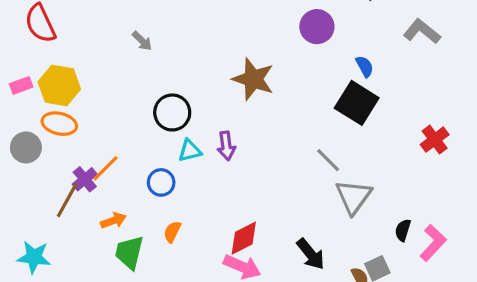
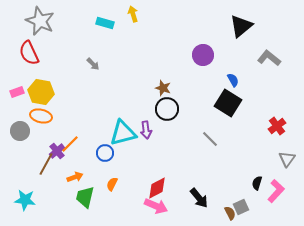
brown star: (253, 79) -> (163, 88), size x0.6
black circle: (172, 112) -> (167, 109), moved
cyan triangle: (190, 151) -> (123, 133), size x1.8
gray triangle: (354, 197) -> (287, 159), moved, size x0.7

